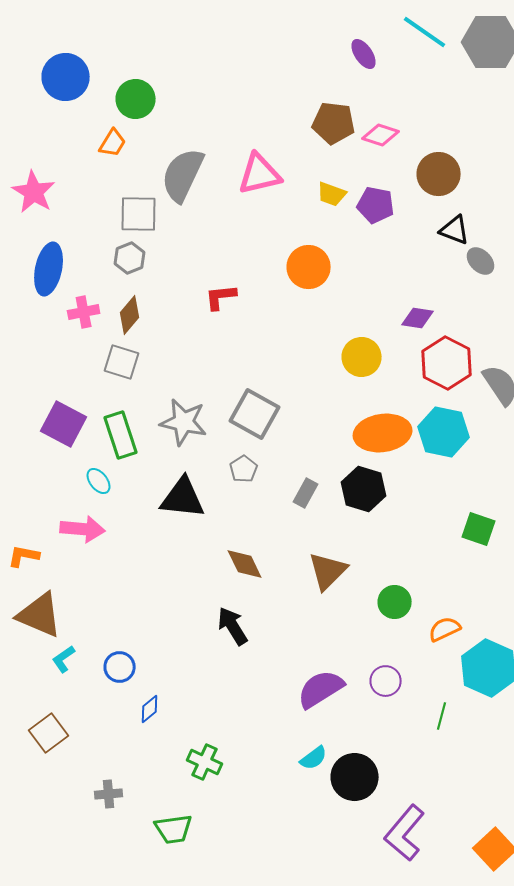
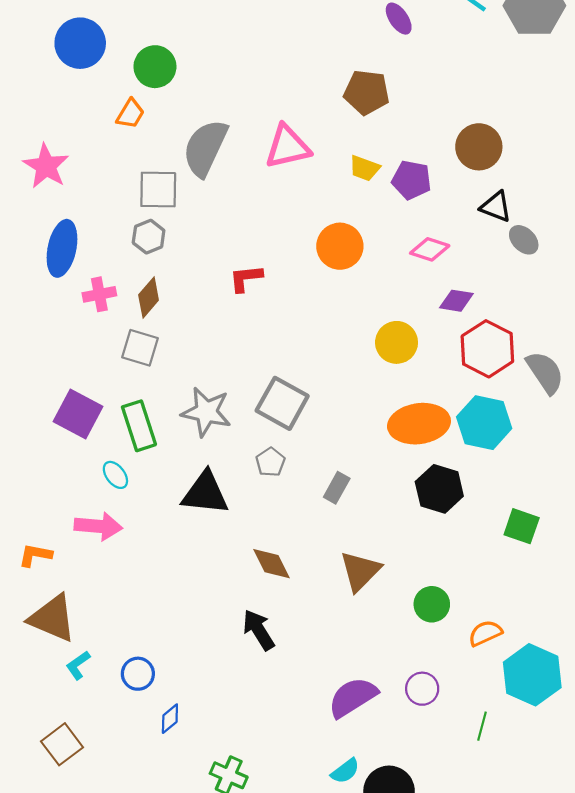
pink diamond: (381, 135) -> (430, 249), moved
black hexagon: (364, 489) -> (439, 489), moved

